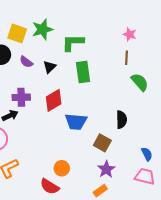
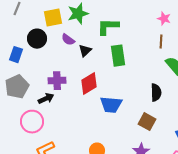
yellow square: (17, 33) -> (53, 18), turned -30
purple semicircle: (26, 62) -> (68, 40), moved
black semicircle: (122, 120) -> (156, 93), moved
brown square: (102, 143) -> (147, 122), moved

